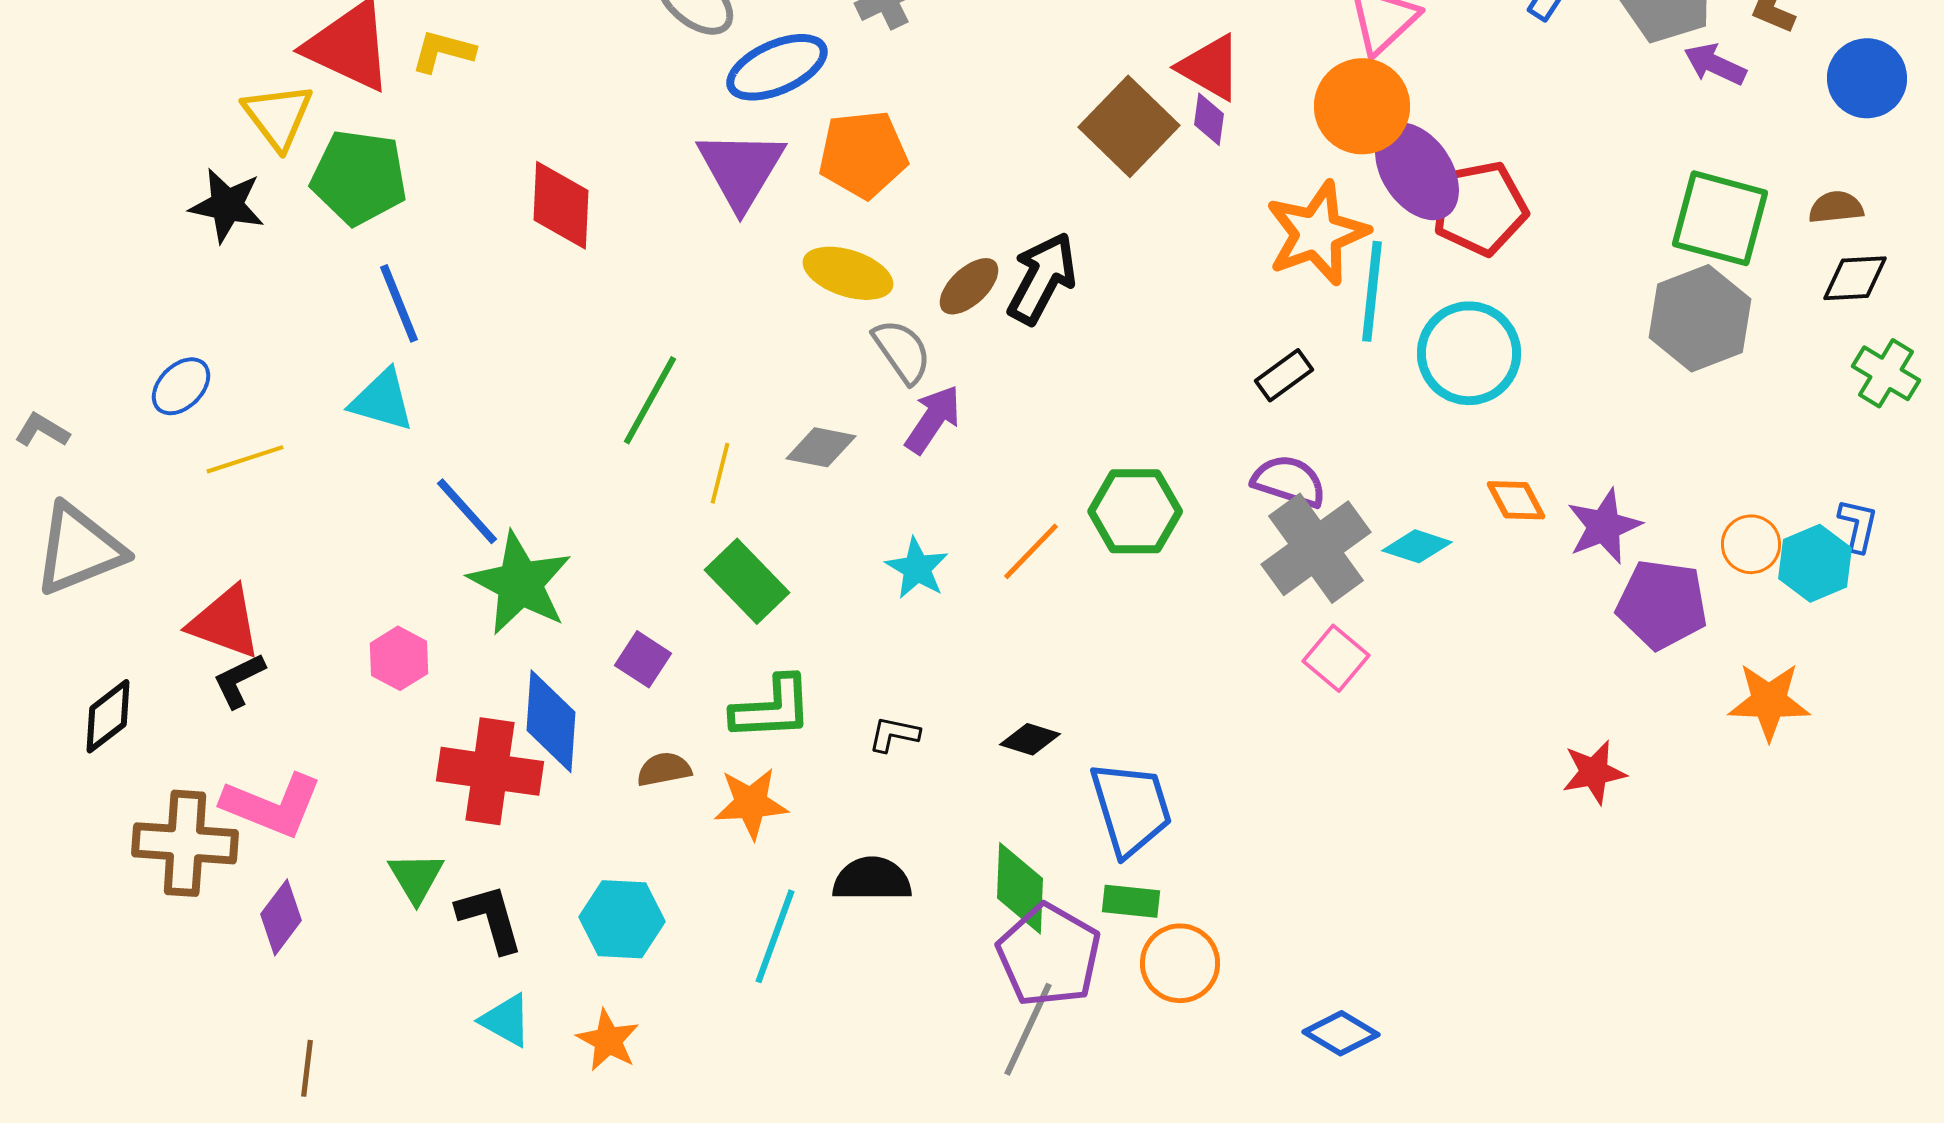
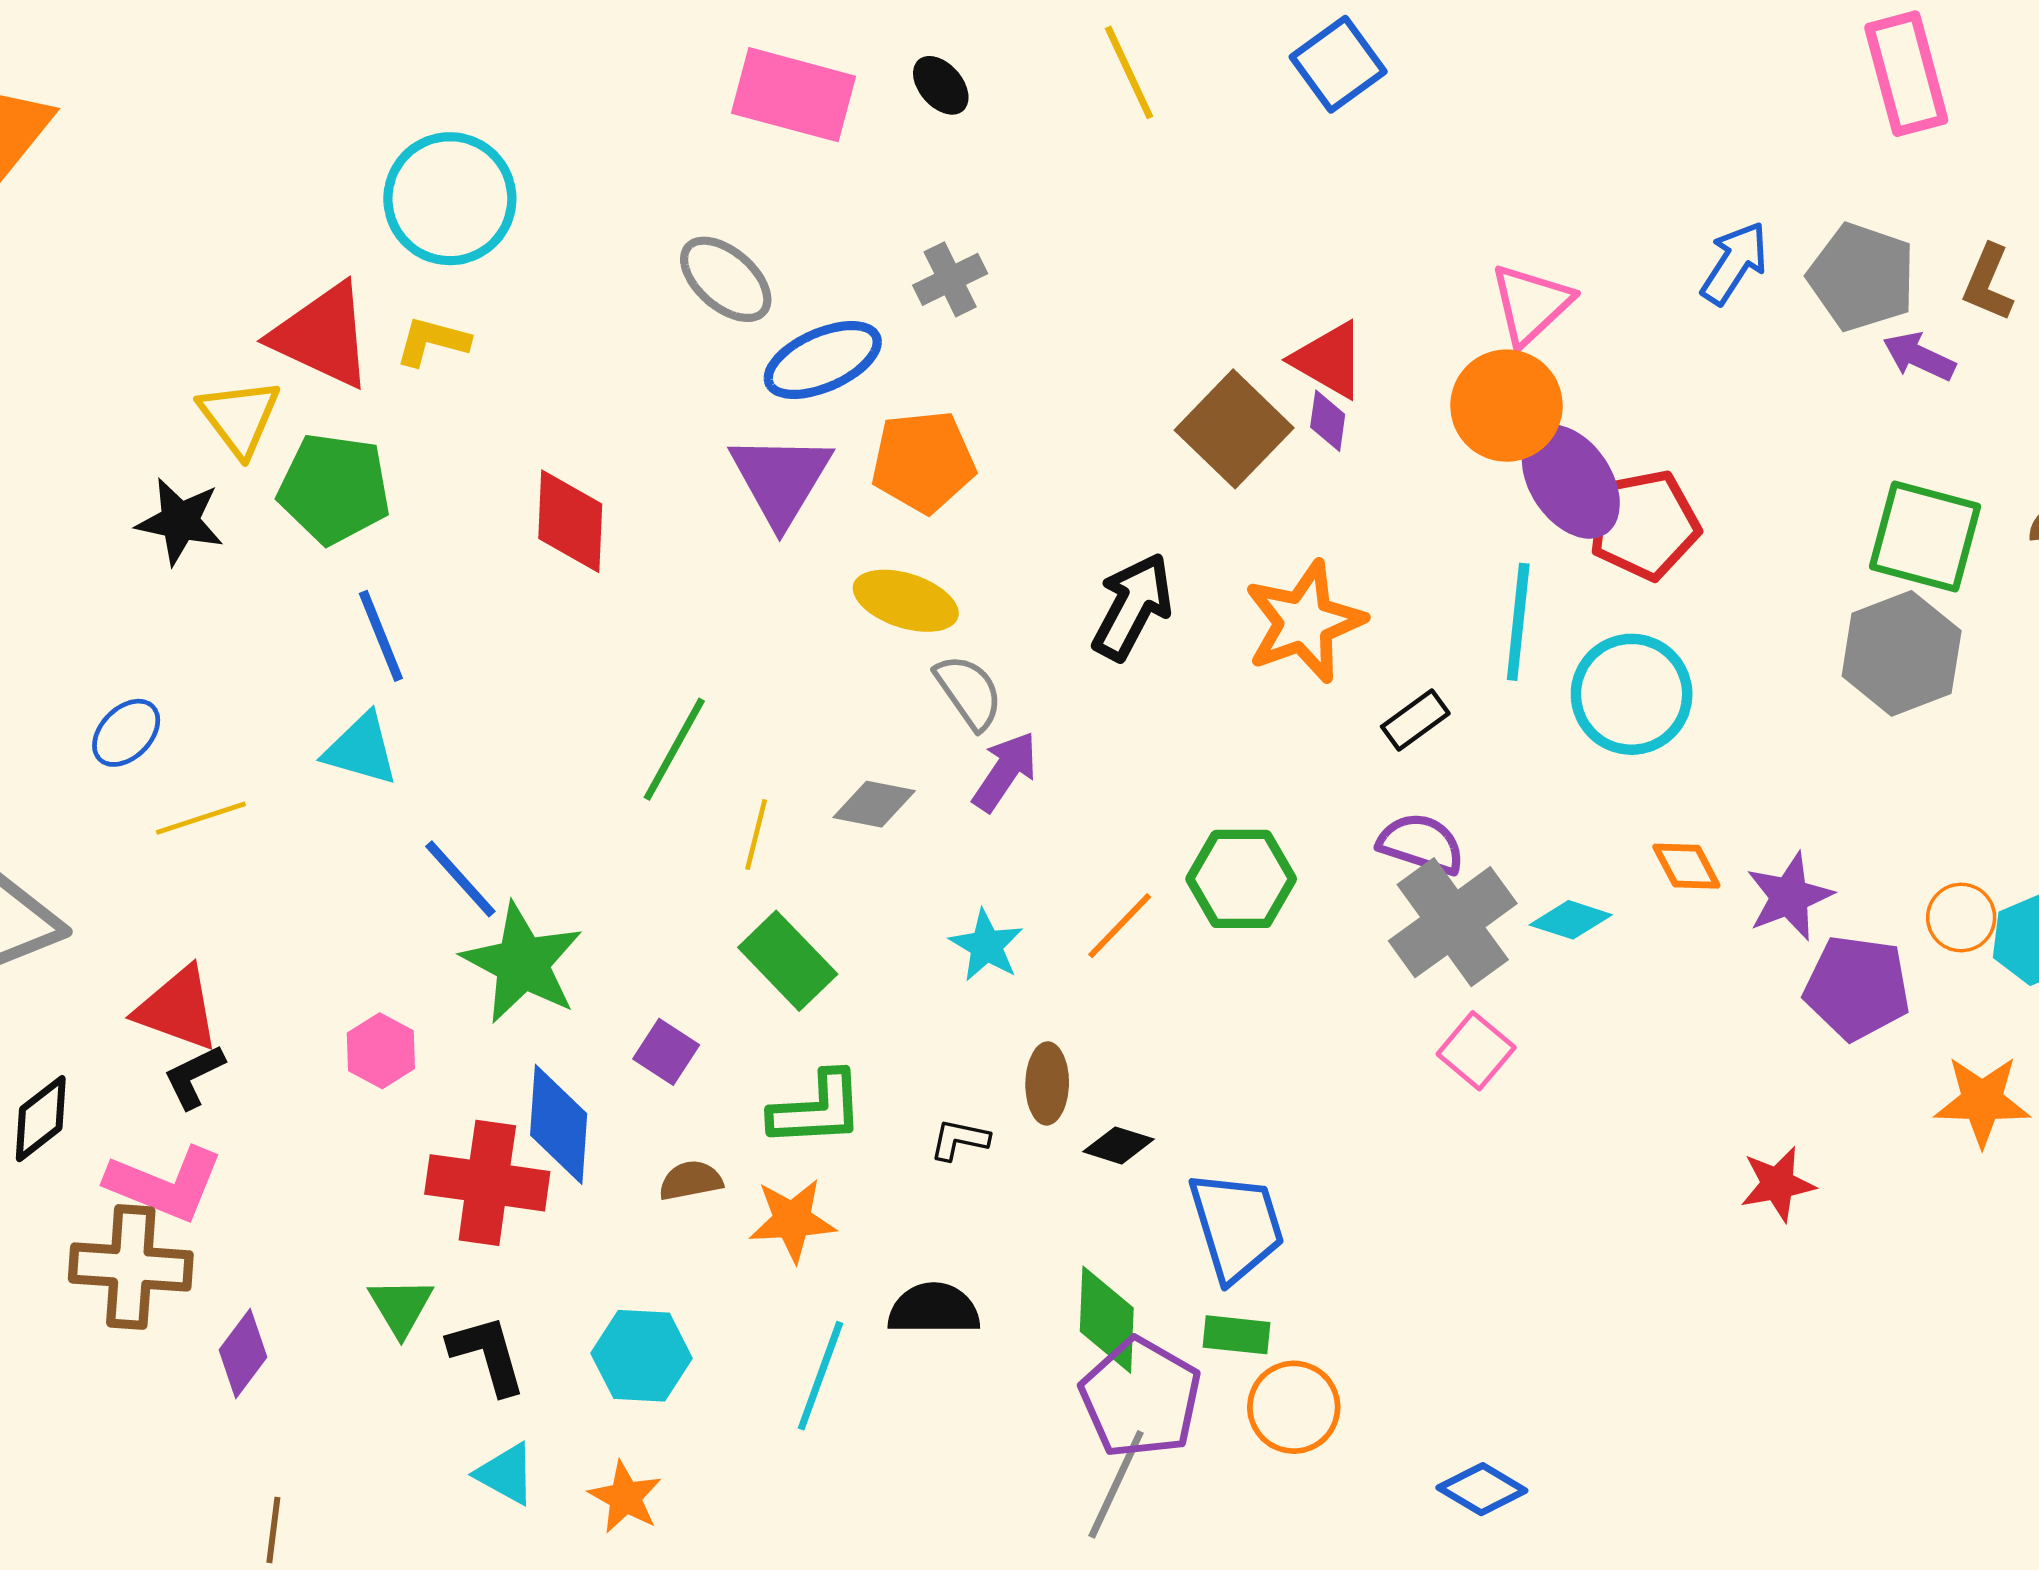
orange star: (1317, 233) -> (1304, 622), moved
brown ellipse: (969, 286) -> (1047, 1083), moved, turned -46
pink L-shape: (272, 805) -> (165, 1184), moved

